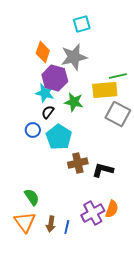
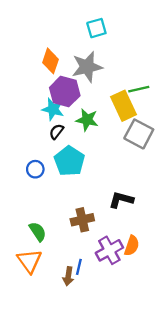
yellow rectangle: (105, 90) -> (123, 106), turned 70
blue circle: (33, 130) -> (35, 169), moved
brown cross: (78, 163) -> (82, 220), moved
brown arrow: (51, 224) -> (68, 276), moved

